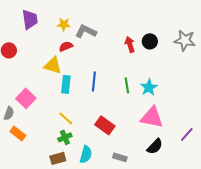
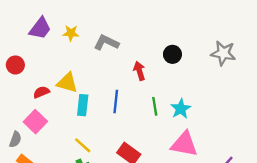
purple trapezoid: (30, 19) -> (40, 28), turned 45
yellow star: (64, 24) -> (71, 33), moved
black circle: (150, 41) -> (172, 54), moved
red arrow: (130, 44) -> (139, 71), moved
red semicircle: (66, 46) -> (41, 92), moved

